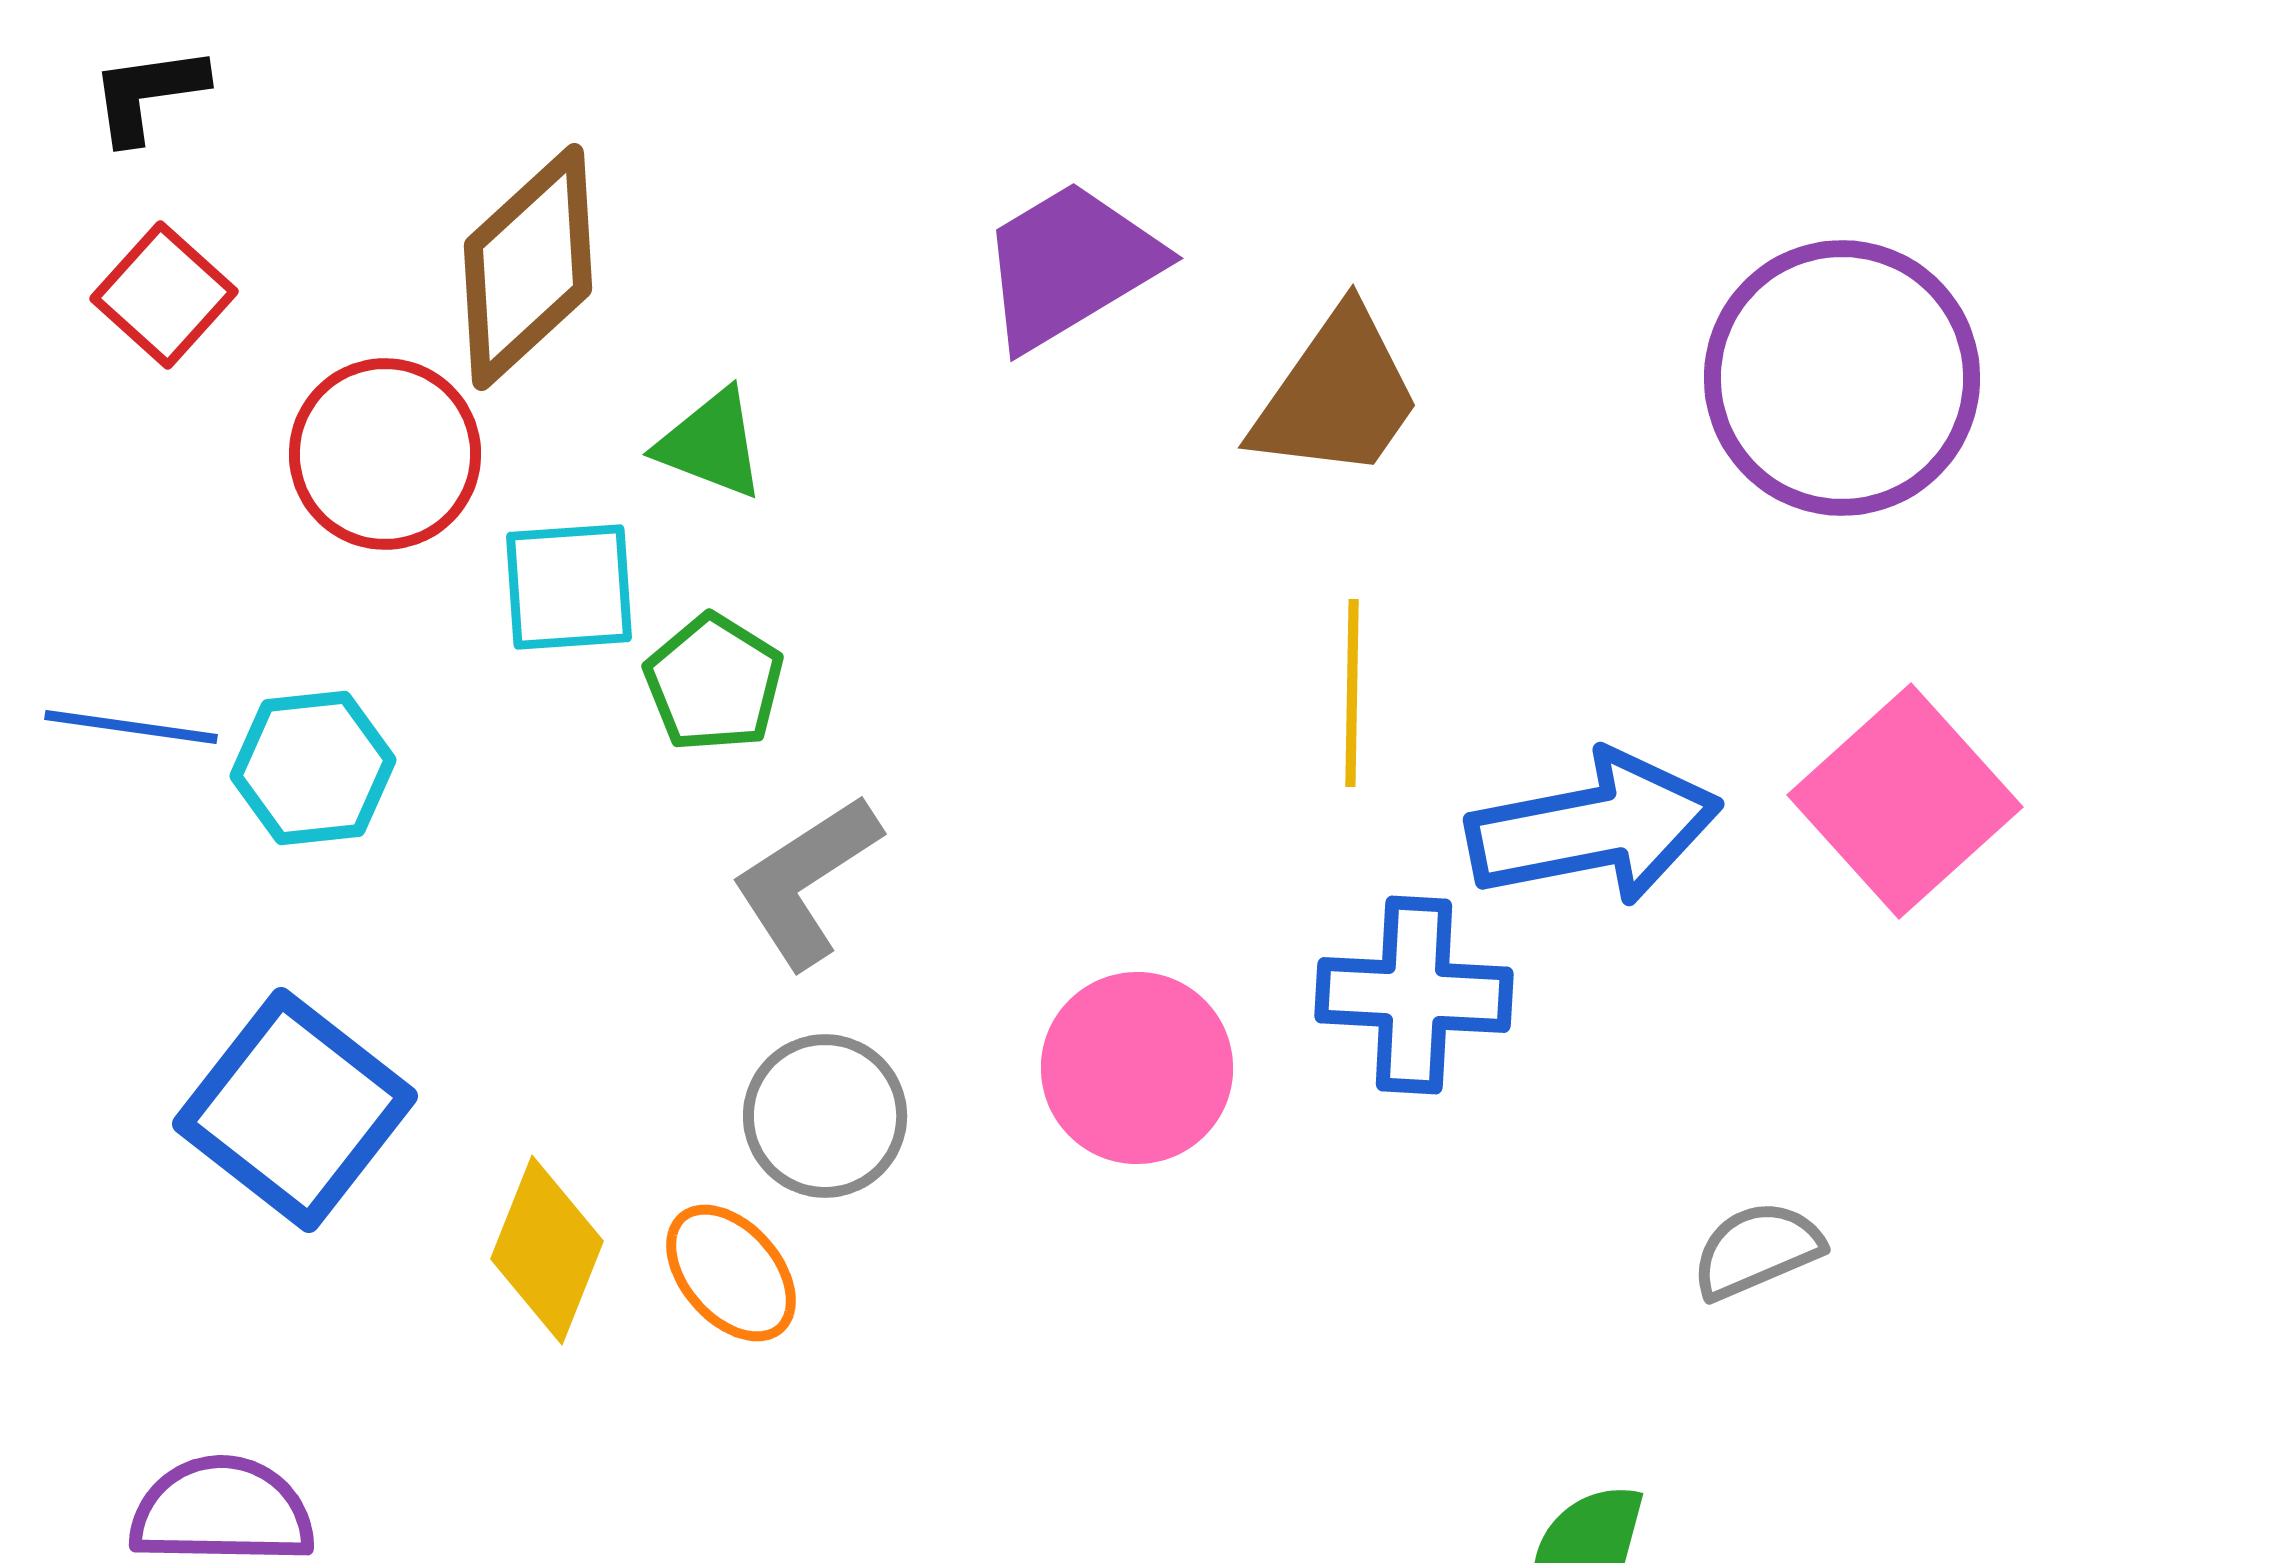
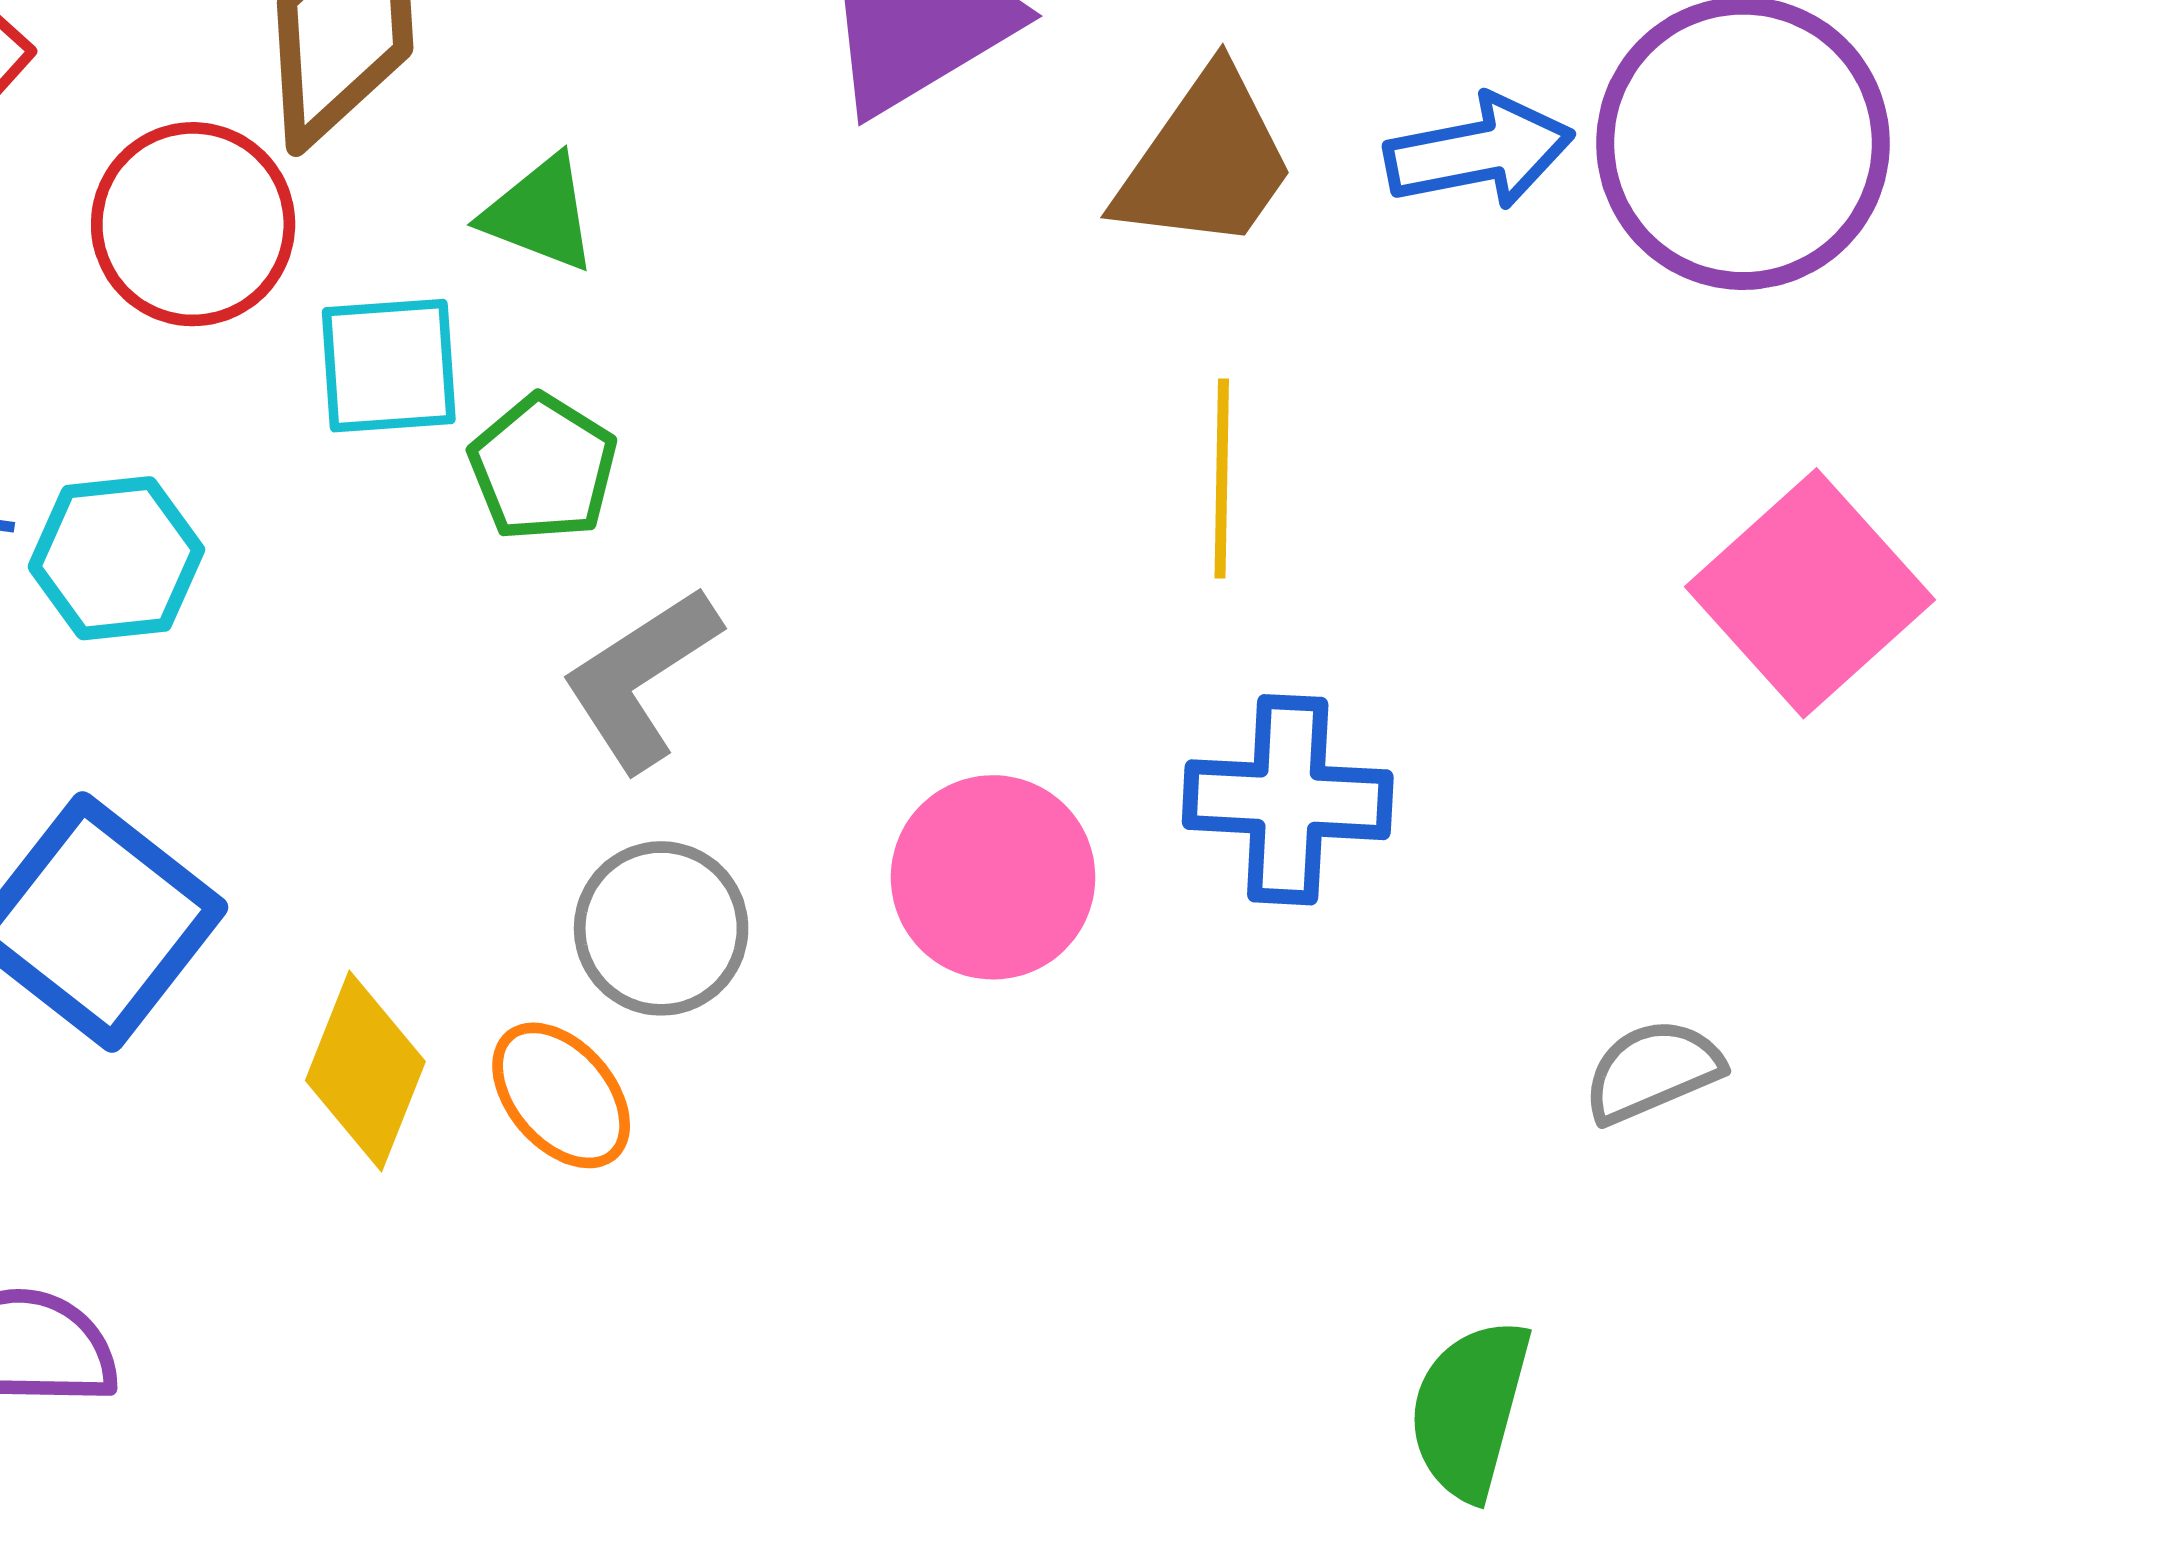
blue arrow: (1594, 828) -> (1479, 152), moved, size x0.7

